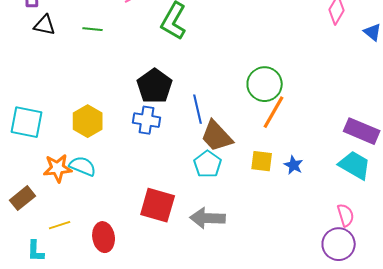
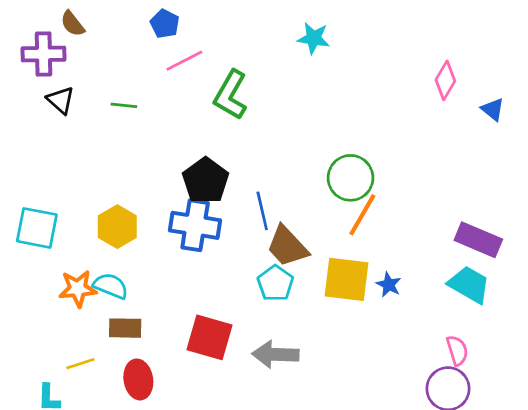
black triangle: (45, 25) -> (61, 100), turned 30
blue cross: (147, 120) -> (195, 225), size x1.4
yellow square: (262, 161) -> (347, 279), size x1.6
brown rectangle: (23, 198) -> (125, 328), moved, turned 40

